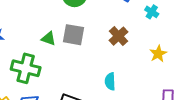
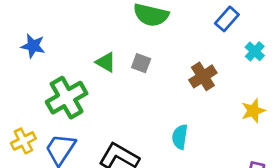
gray square: (73, 35) -> (141, 63), size x0.6
green cross: (26, 68) -> (67, 98), turned 36

